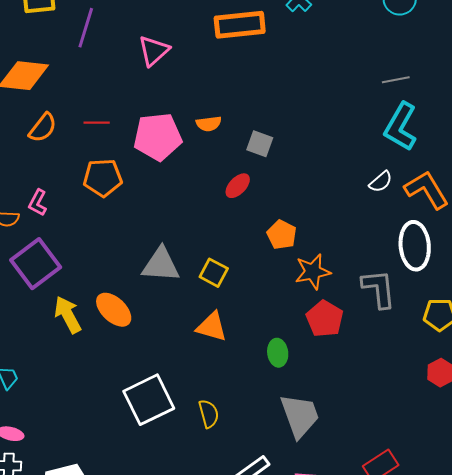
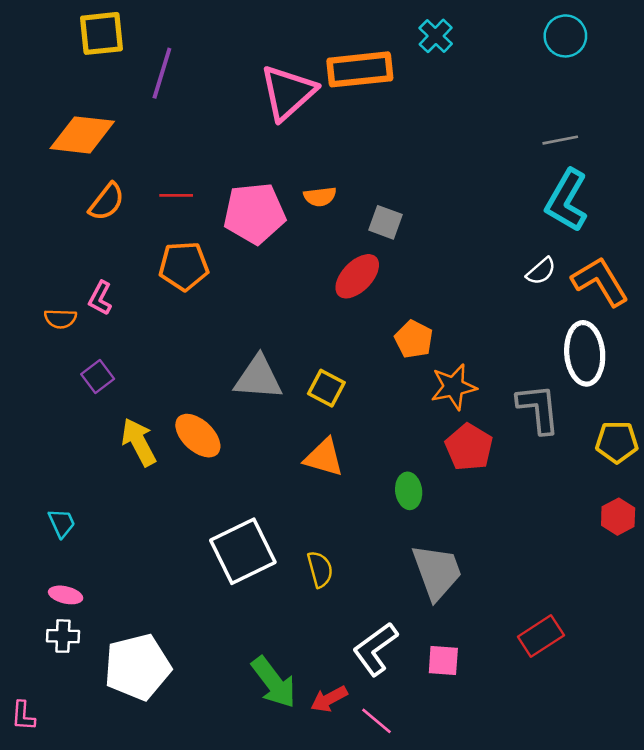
pink triangle: (154, 51) -> (288, 93), moved, size x1.4
red ellipse: (238, 186) -> (357, 276), size x1.4
purple square: (36, 264) -> (98, 377), size x0.5

